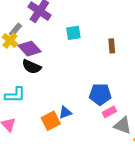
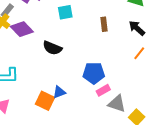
black semicircle: (32, 67) -> (52, 48), moved
orange square: (51, 121) -> (45, 101), turned -36

